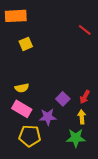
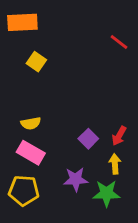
yellow square: (26, 44) -> (36, 62), turned -32
purple star: (48, 117) -> (76, 179), moved
yellow pentagon: (30, 136) -> (24, 191), moved

